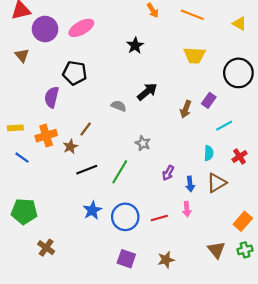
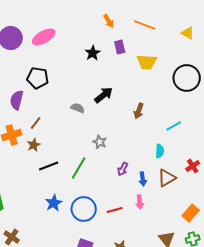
purple rectangle: (209, 100) -> (120, 47), moved, turned -48
brown line: (86, 129) -> (36, 123), moved
red cross: (240, 156) -> (193, 166), moved

